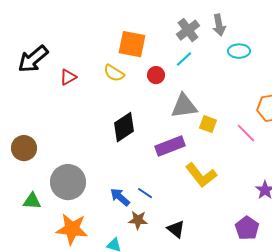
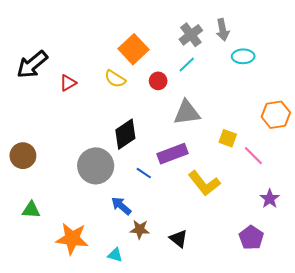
orange square: (132, 44) -> (134, 49), turned 36
yellow square: (208, 124) -> (228, 138), moved
pink line: (246, 133) -> (253, 156), moved
gray circle: (68, 182) -> (96, 166), moved
blue line: (145, 193) -> (144, 173), moved

